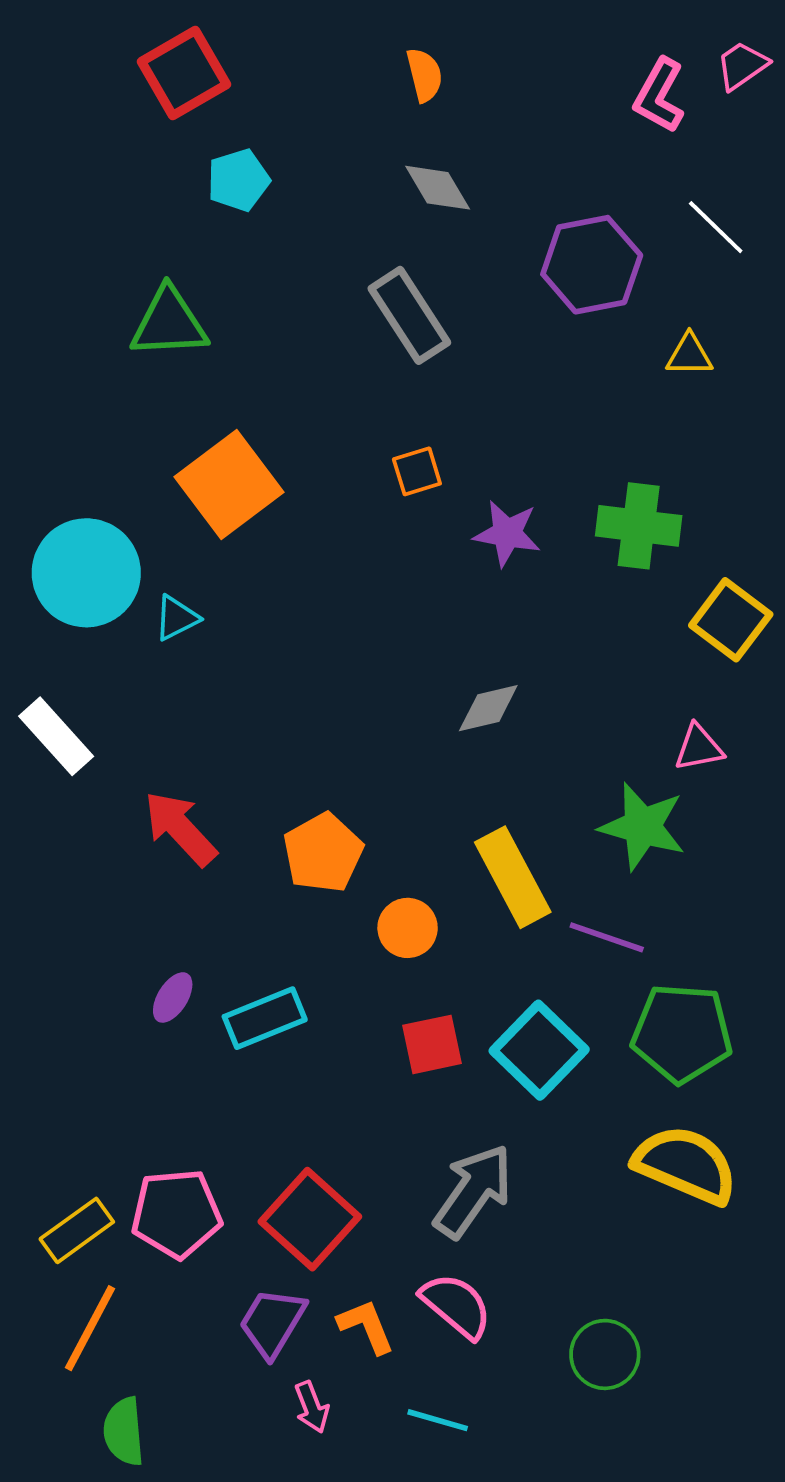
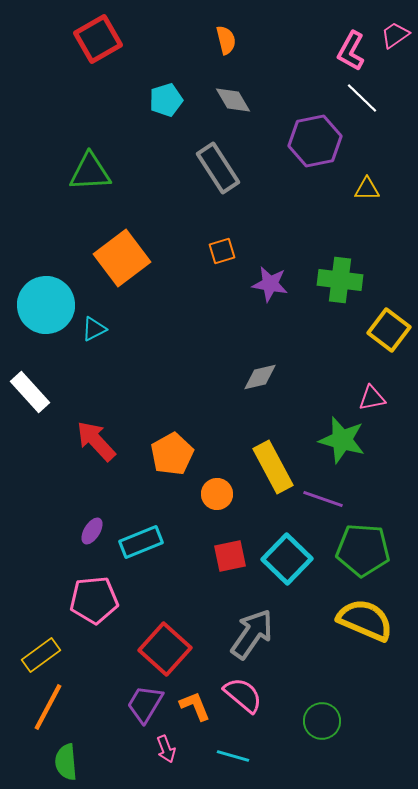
cyan pentagon: (238, 180) -> (166, 100), moved
white line: (716, 227) -> (362, 98), moved
pink pentagon: (176, 1214) -> (94, 600), moved

